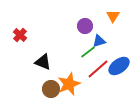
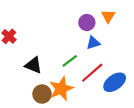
purple circle: (85, 26) -> (87, 22), moved
green line: (88, 52) -> (70, 61), moved
blue ellipse: (119, 66) -> (115, 82), moved

